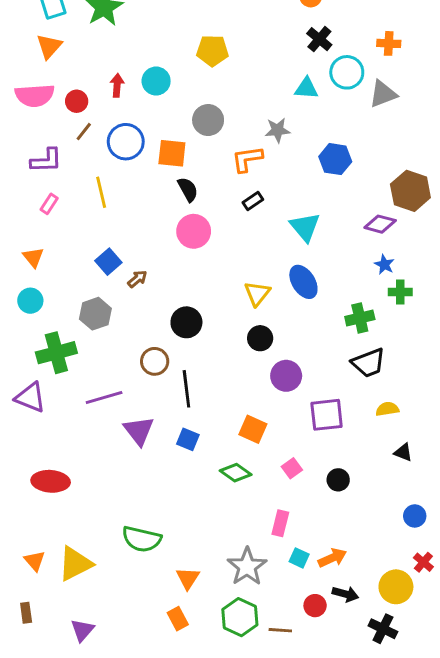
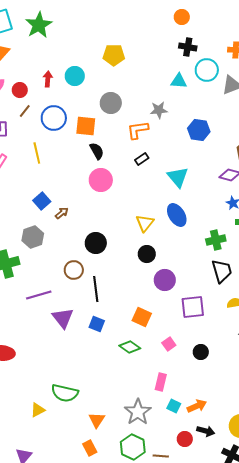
black cross: (319, 39) -> (188, 47), turned -30
black trapezoid: (368, 363) -> (222, 271), turned -85
yellow triangle: (75, 564) -> (38, 410), moved, size x0.6

